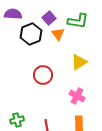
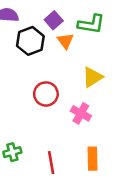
pink cross: (77, 96) -> (81, 113), moved

